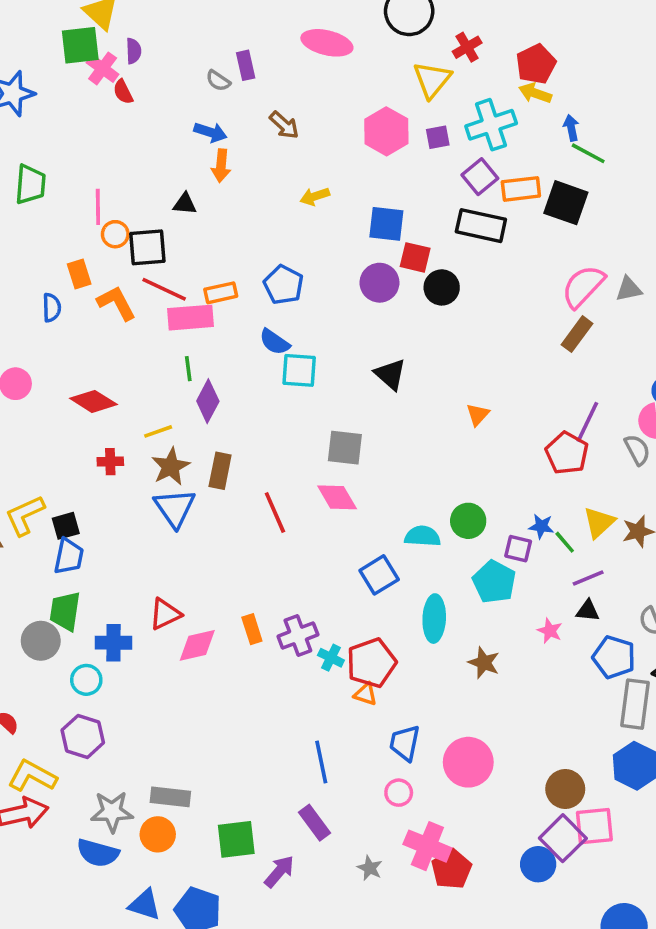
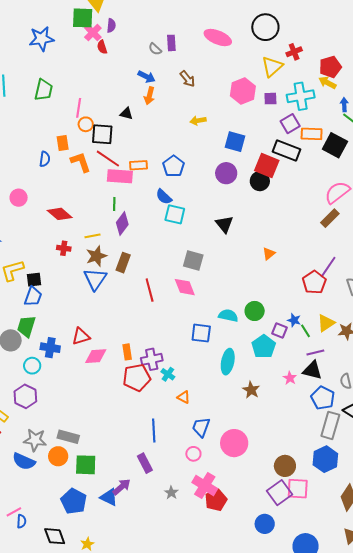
red square: (415, 257) -> (267, 165), moved, size x1.4
blue square: (379, 575) -> (201, 333), turned 30
black triangle: (588, 611) -> (312, 370), size x1.5
red pentagon: (371, 663) -> (137, 378), moved
green square: (236, 839) -> (86, 465), moved
blue circle: (538, 864) -> (265, 524), moved
blue triangle: (145, 905) -> (109, 497), moved

